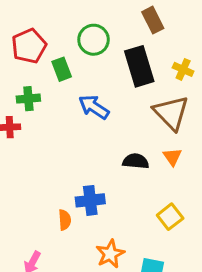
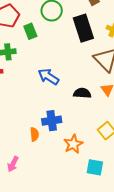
blue arrow: (94, 107) -> (48, 77), moved
orange star: (110, 254) -> (73, 144), moved

